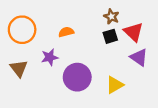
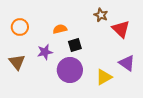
orange circle: (22, 30) -> (20, 27), size x0.7
black square: (110, 36) -> (75, 45), moved
purple triangle: (139, 57) -> (127, 63), moved

